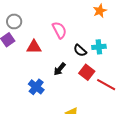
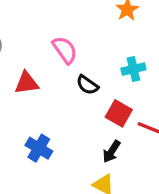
black semicircle: (80, 50) -> (87, 85), moved
black arrow: (60, 69) -> (112, 151), moved

